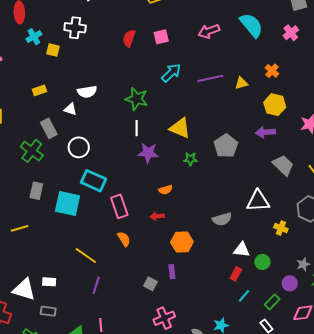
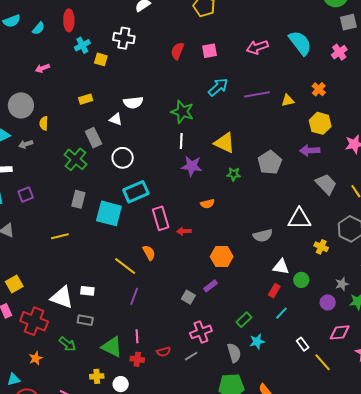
cyan rectangle: (94, 181) -> (136, 192), turned -50
red arrow: (157, 216) -> (184, 231), moved
orange semicircle: (124, 239) -> (149, 253), moved
purple rectangle: (172, 272) -> (210, 286), turned 56
green rectangle: (272, 302) -> (244, 320), moved

